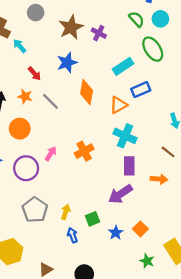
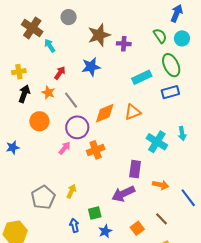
purple cross: (99, 33) -> (124, 44), turned -32
red arrow: (35, 74) -> (60, 73), turned -112
blue rectangle: (141, 90) -> (170, 92), moved
orange diamond: (87, 92) -> (105, 113), moved, turned 50
cyan cross: (125, 136) -> (157, 142), moved
brown line: (168, 152) -> (162, 219), moved
purple circle: (26, 168) -> (77, 127), moved
yellow arrow: (66, 212) -> (71, 191), moved
blue star: (116, 233) -> (105, 231), moved

